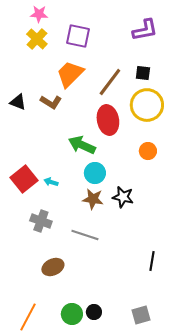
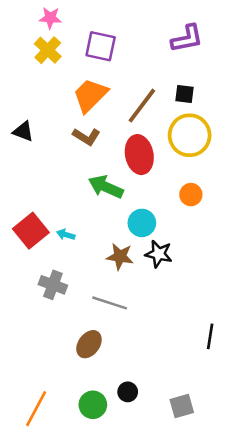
brown L-shape: (51, 102) -> (86, 137), moved
cyan circle: (95, 173) -> (142, 223), moved
black line: (152, 261) -> (210, 336), moved
brown ellipse: (53, 267) -> (89, 344), moved, turned -30
black circle: (94, 312) -> (128, 392), moved

